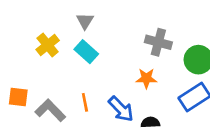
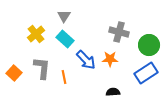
orange square: (18, 97) -> (14, 73), turned 35
blue arrow: (121, 109) -> (86, 60), moved
gray L-shape: (50, 110) -> (42, 68), moved, turned 50

